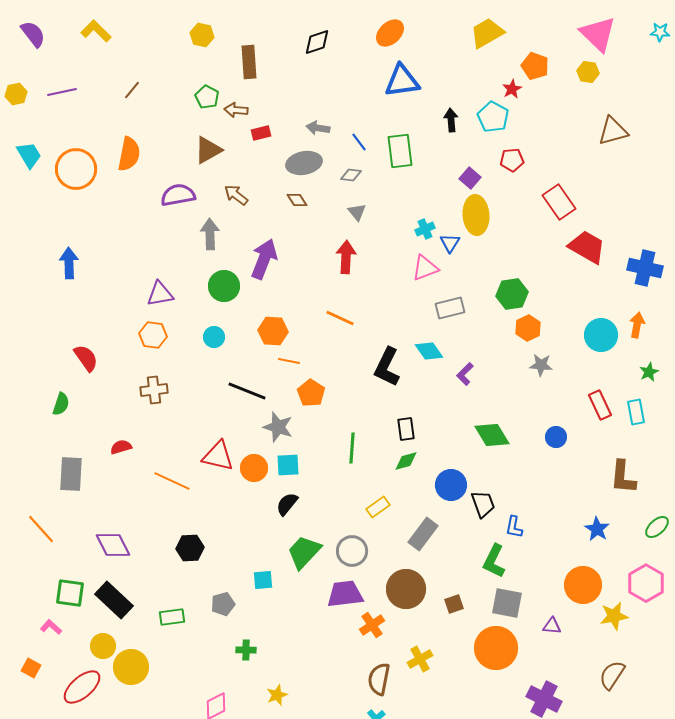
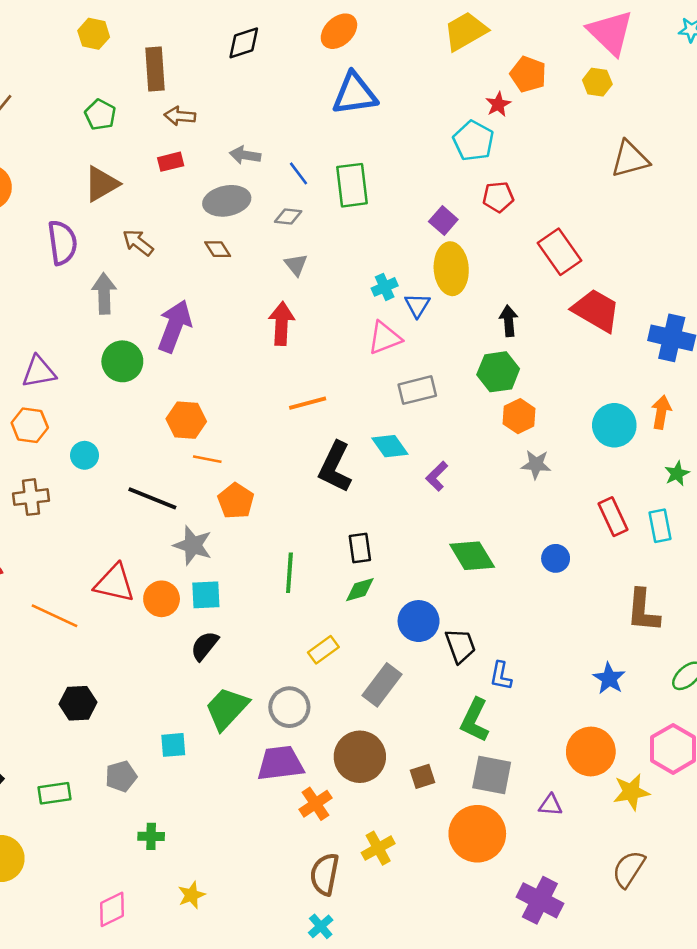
brown arrow: (236, 110) -> (180, 116), moved
black arrow: (451, 120) -> (509, 321), moved
purple semicircle: (178, 195) -> (62, 243), turned 92
orange line: (340, 318) -> (308, 403), moved, turned -40
cyan circle: (214, 337) -> (85, 455), moved

